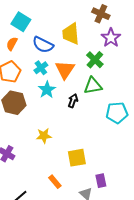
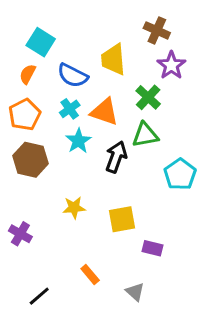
orange triangle: (65, 70) -> (105, 112), turned -45
black arrow: (73, 101) -> (116, 157), size x1.5
cyan pentagon: (117, 113) -> (180, 174), turned -30
yellow square: (77, 158) -> (122, 219), moved
purple rectangle: (101, 181) -> (152, 248), moved, turned -64

